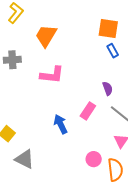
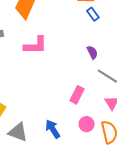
pink rectangle: (88, 111) -> (77, 95), moved
blue arrow: (61, 124) -> (53, 129), moved

